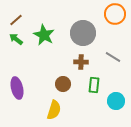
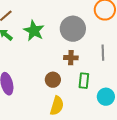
gray line: (113, 57) -> (103, 53), turned 56
yellow semicircle: (54, 110) -> (57, 106), moved

